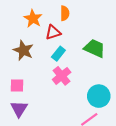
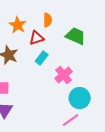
green trapezoid: (95, 48) -> (76, 36), moved
pink cross: (62, 76) -> (64, 75), moved

